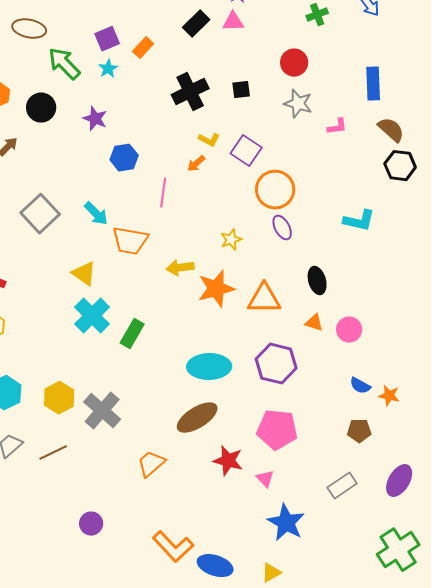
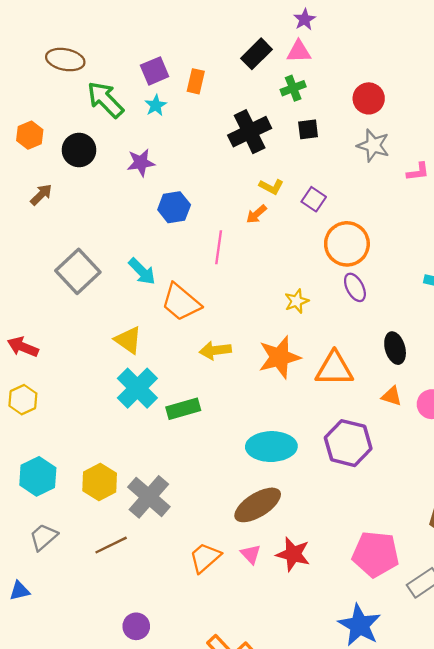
green cross: (317, 15) -> (293, 88), moved
orange rectangle: (143, 48) -> (196, 81), turned -30
purple star: (95, 119) -> (141, 163), turned -30
purple square: (246, 151) -> (314, 199), size x0.7
orange trapezoid: (130, 241) -> (181, 302), turned 30
yellow arrow: (180, 268) -> (215, 350), moved
green rectangle: (132, 334) -> (183, 409), turned 44
pink pentagon: (277, 430) -> (376, 554), moved
brown line: (53, 453) -> (111, 545), moved
pink triangle: (265, 479) -> (251, 554), moved

